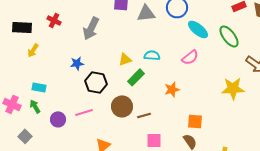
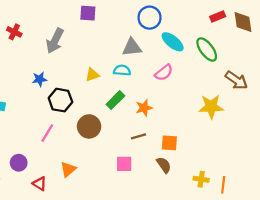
gray triangle: (146, 13) -> (132, 47), moved
green rectangle: (136, 77) -> (115, 100), moved
pink line: (84, 112) -> (47, 133), turned -42
brown line: (144, 115) -> (139, 136), moved
purple circle: (58, 119) -> (19, 163), moved

